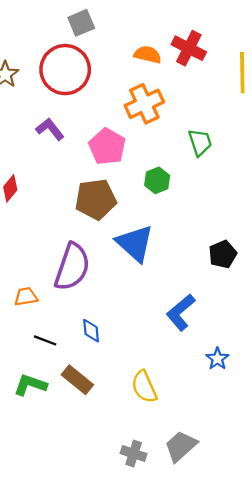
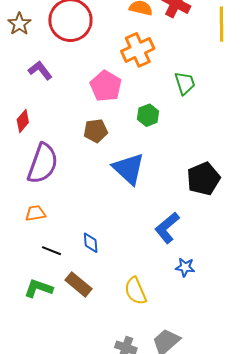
purple L-shape: (50, 129) -> (40, 70), moved
brown pentagon: (96, 199) -> (96, 131), size x0.7
black pentagon: (223, 254) -> (203, 179), size x1.4
purple semicircle: (72, 267) -> (43, 163), moved
blue star: (217, 359) -> (185, 267), moved, turned -30

